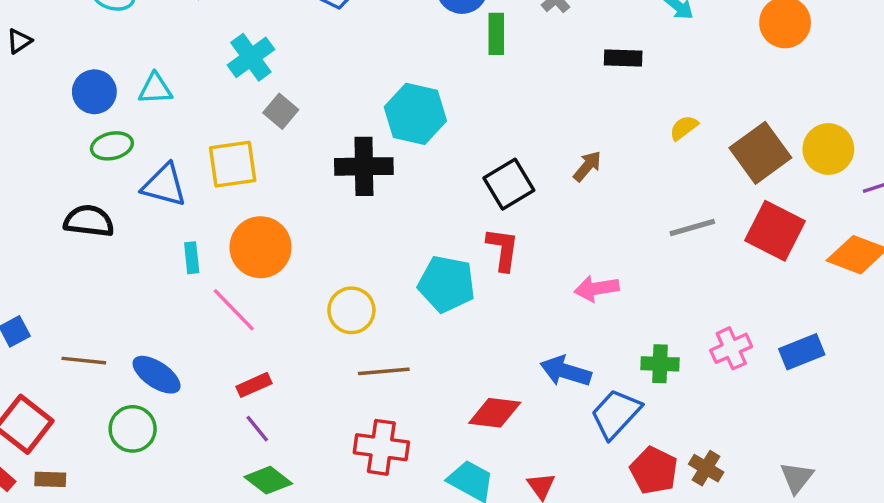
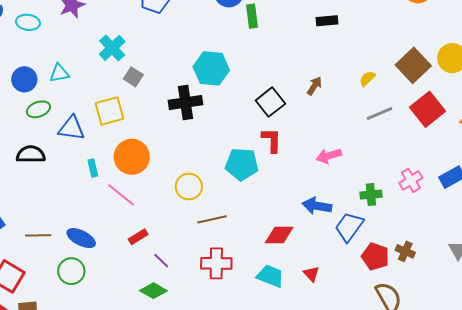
yellow semicircle: (684, 128) -> (367, 79), moved
red square: (775, 231) -> (427, 109), turned 32
purple line: (257, 429) -> (161, 261), moved

